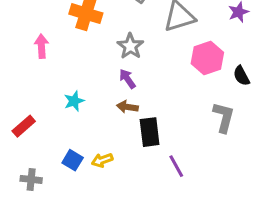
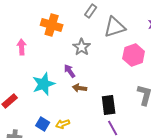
purple arrow: (127, 79) -> (70, 71), moved
cyan star: (74, 101) -> (44, 84), size x1.6
black rectangle: (150, 132) -> (109, 105), moved

